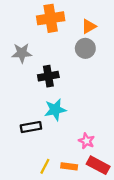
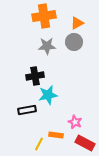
gray star: (22, 53) -> (47, 46), moved
black cross: (48, 76) -> (35, 76), moved
orange rectangle: (69, 166) -> (56, 135), moved

